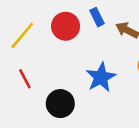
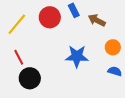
blue star: (101, 77) -> (77, 56), turned 30
black circle: (60, 104) -> (30, 78), moved

